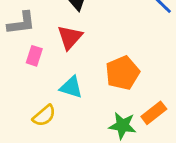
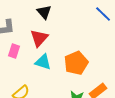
cyan triangle: (71, 87) -> (43, 62), moved

